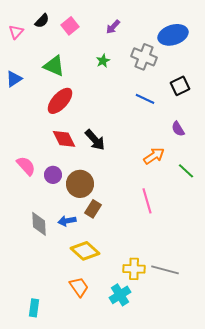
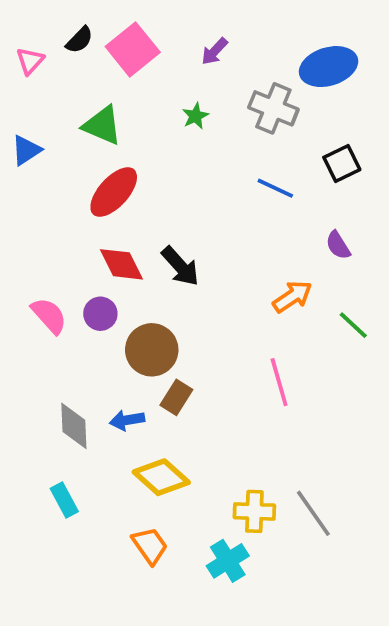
pink square: (70, 26) -> (133, 49), size x1.5
purple circle: (53, 175) -> (100, 314), moved
gray line: (165, 270) -> (313, 513), turned 40
cyan rectangle: (34, 308) -> (64, 500), moved, turned -36

